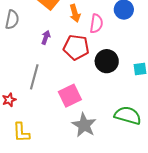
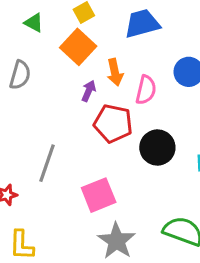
purple arrow: (46, 37) -> (89, 91), moved

